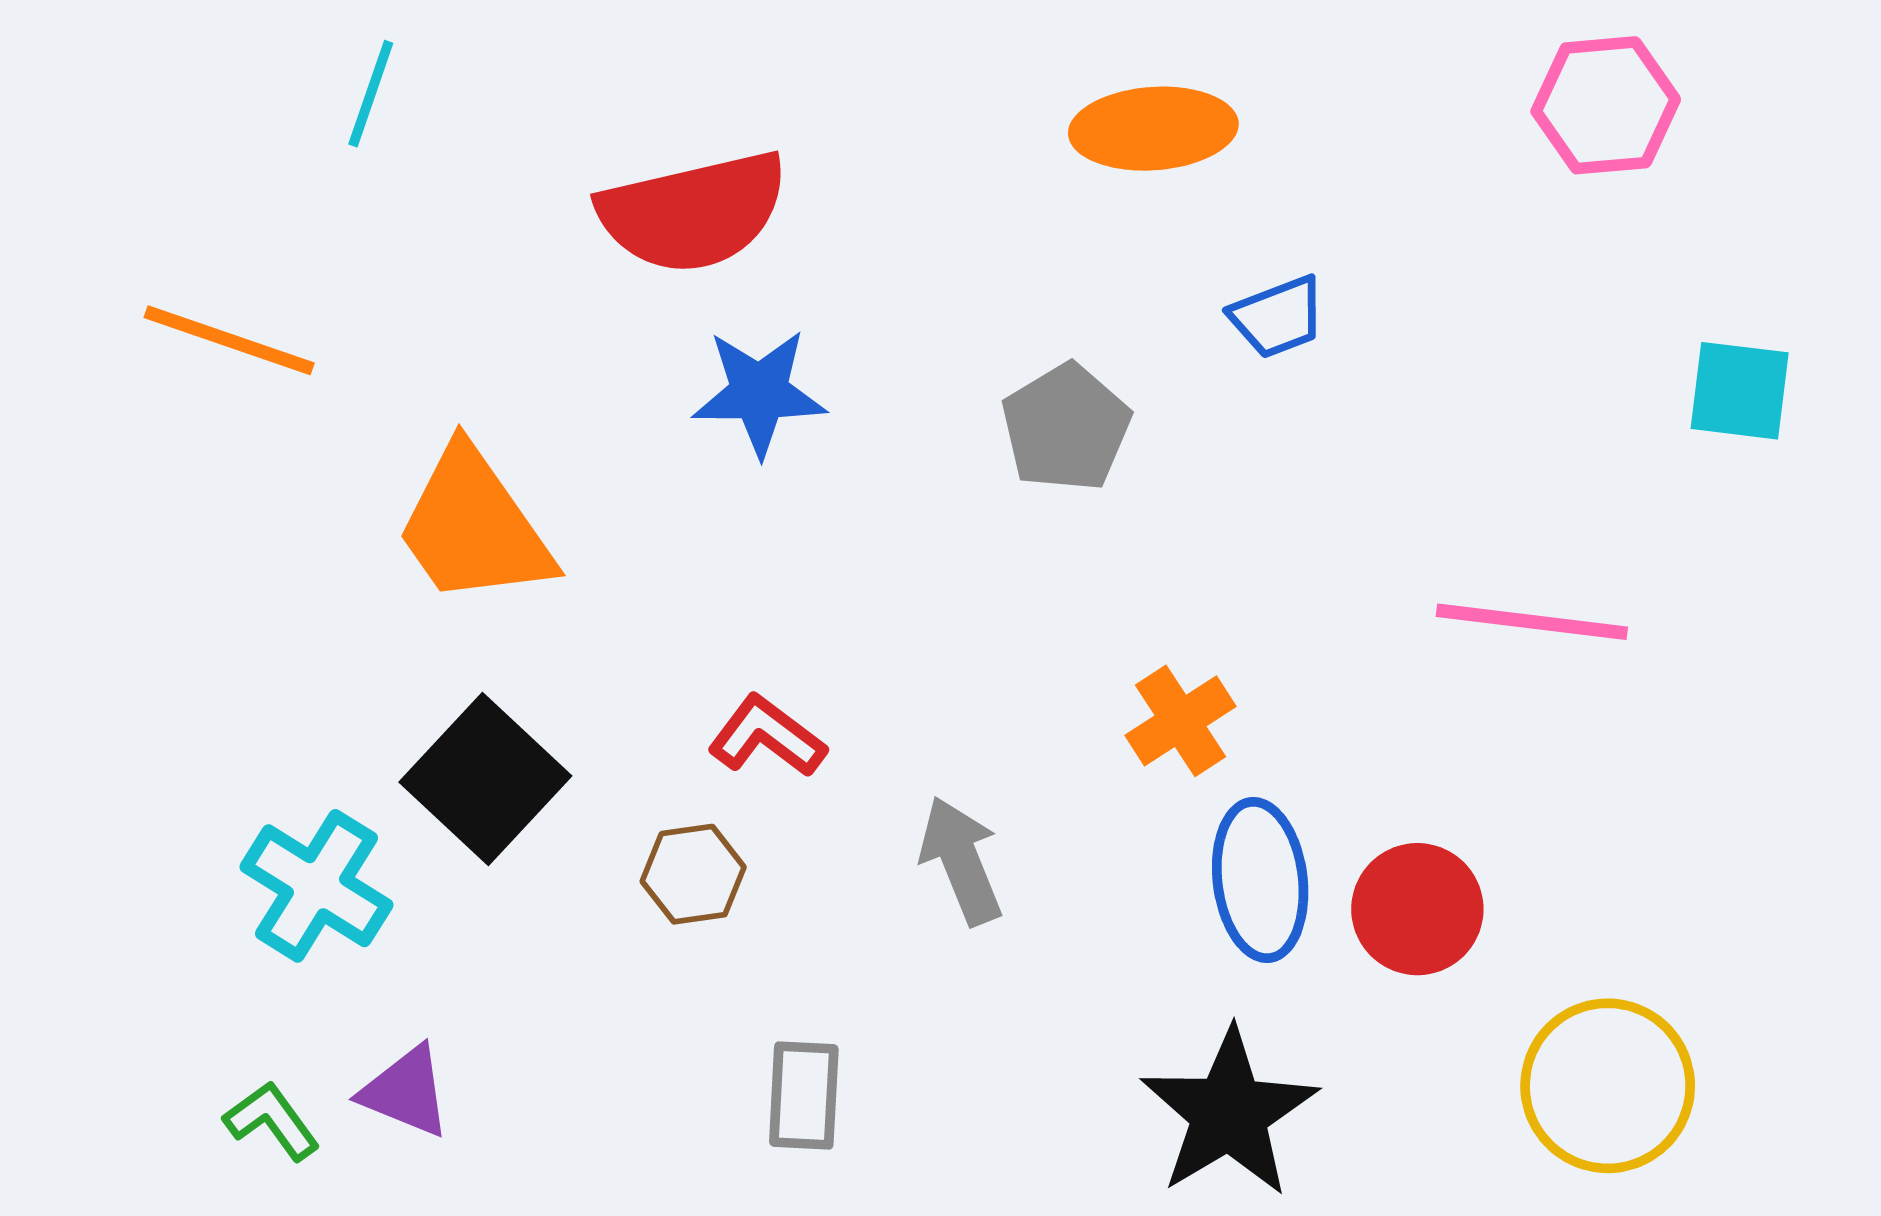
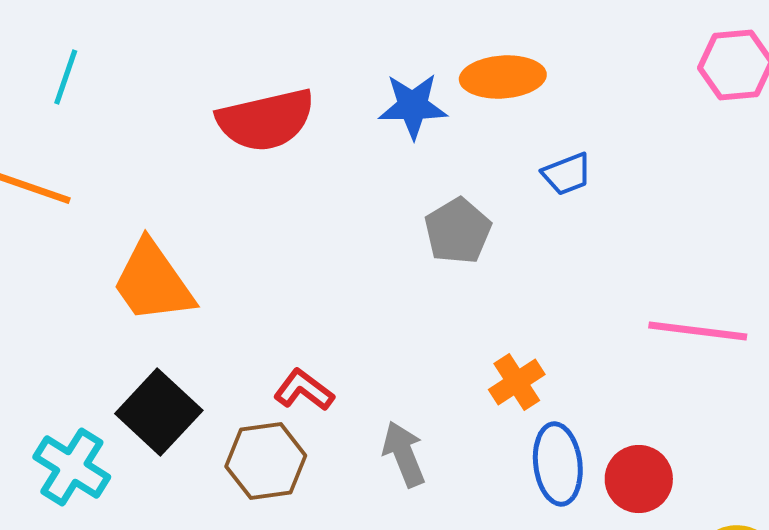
cyan line: (371, 94) -> (66, 77), moved
blue star: (759, 393) -> (413, 106), moved
brown hexagon: (693, 874) -> (266, 461), size x1.5

